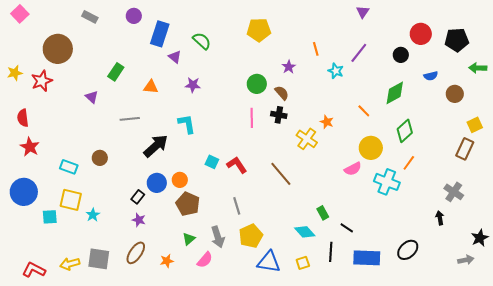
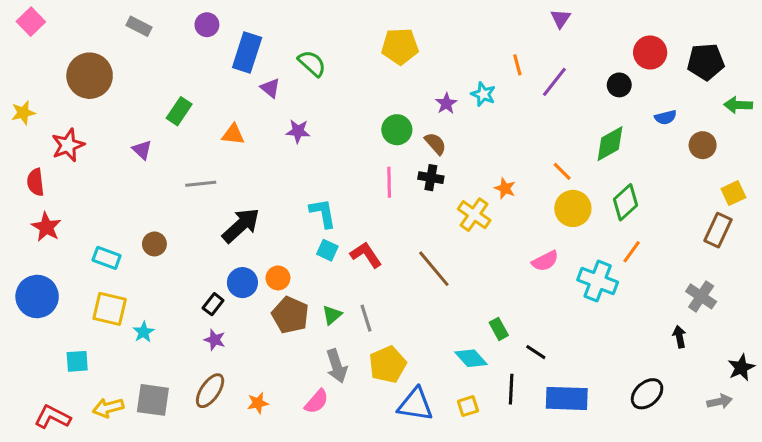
orange line: (316, 49) -> (517, 65), moved
cyan star: (336, 71) -> (483, 94), moved
red star: (42, 81) -> (68, 145), moved
cyan L-shape: (187, 124) -> (323, 213), moved
yellow circle: (371, 148) -> (573, 208), moved
cyan square: (50, 217) -> (77, 361), moved
green triangle: (189, 239) -> (332, 315), moved
black ellipse: (408, 250) -> (647, 394), moved

